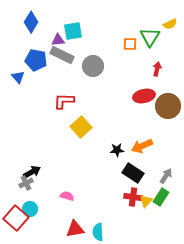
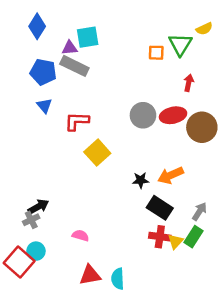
gray circle: (93, 66) -> (143, 115), moved
blue triangle: (18, 77) -> (44, 106), moved

